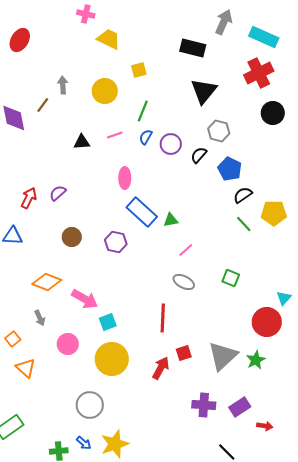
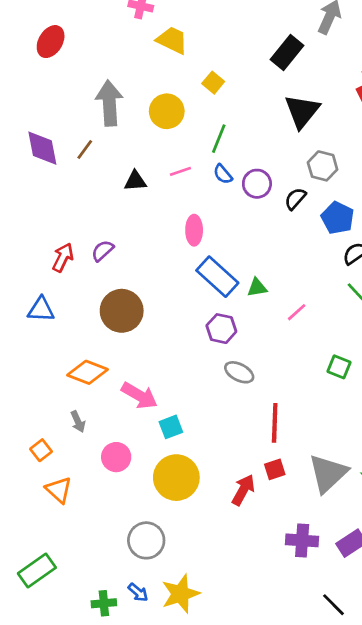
black rectangle: (193, 48) -> (287, 52), turned -65
yellow square: (139, 70) -> (213, 83), turned -35
gray arrow: (63, 85) -> (109, 103), size x1.8
brown line: (43, 105) -> (85, 150), moved
blue semicircle: (146, 137) -> (223, 174), turned -70
brown circle: (72, 237) -> (122, 311), size x1.6
purple hexagon: (116, 242) -> (221, 329), moved
pink line: (186, 250) -> (297, 312), moved
gray ellipse: (184, 282) -> (239, 372), moved
red line: (163, 318) -> (275, 423), moved

